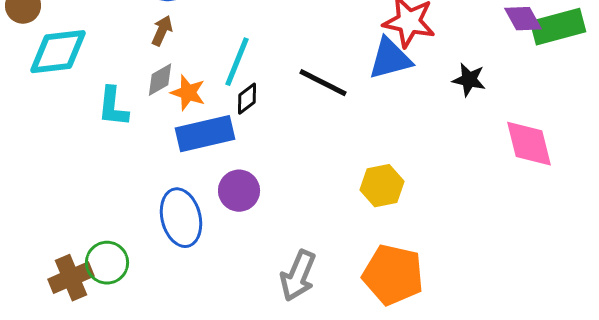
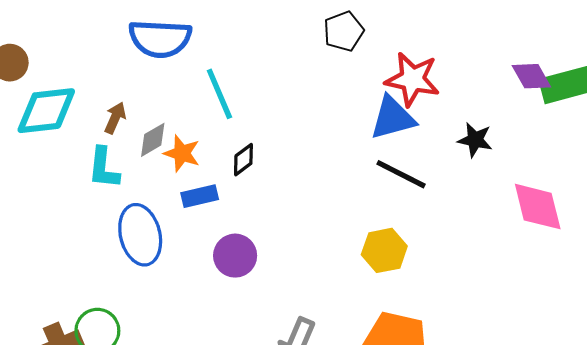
brown arrow: (162, 31) -> (115, 118), moved
cyan line: (237, 62) -> (219, 94), moved, turned -45
black line: (323, 83) -> (401, 174), moved
blue rectangle: (205, 134) -> (200, 196), size x0.6
blue ellipse: (181, 218) -> (140, 235), moved

